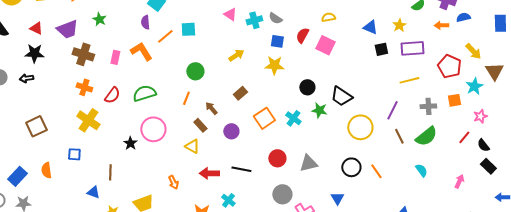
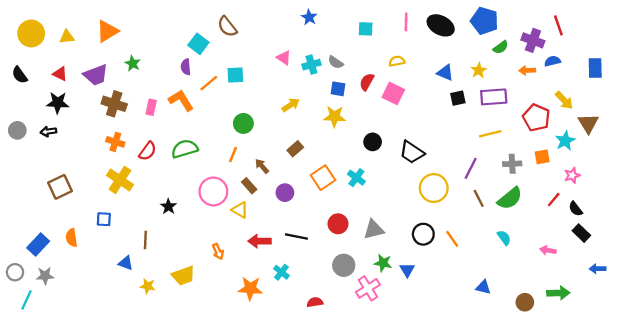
green star: (319, 110) -> (383, 263), moved
pink circle: (153, 129) -> (213, 191), moved
pink arrow: (459, 181) -> (548, 250), turned -104

